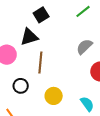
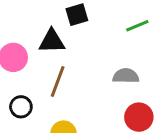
gray semicircle: (84, 47) -> (126, 76), turned 30

